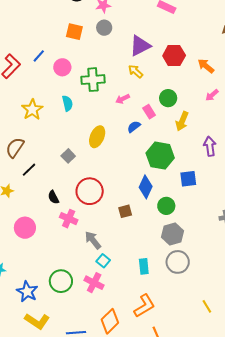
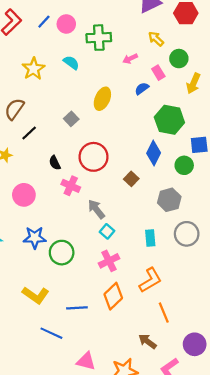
blue line: (39, 56) -> (44, 22), moved
yellow arrow: (135, 71) -> (156, 39), moved
cyan semicircle: (67, 103) -> (71, 63), turned -42
green circle: (166, 206) -> (184, 165), moved
brown square: (125, 211) -> (131, 179), turned -32
gray hexagon: (172, 234) -> (169, 200), moved
pink cross: (94, 283) -> (109, 261), moved, turned 36
blue star: (27, 292) -> (35, 238), moved, turned -30

